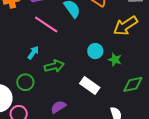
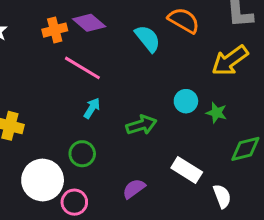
pink line: (46, 25) -> (82, 68), moved
green arrow: (54, 66) -> (141, 125), moved
white rectangle: (90, 86) -> (187, 170), moved

